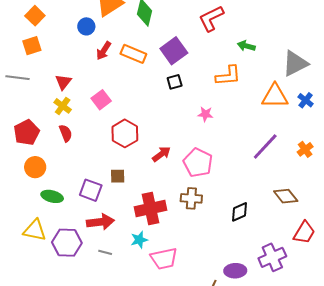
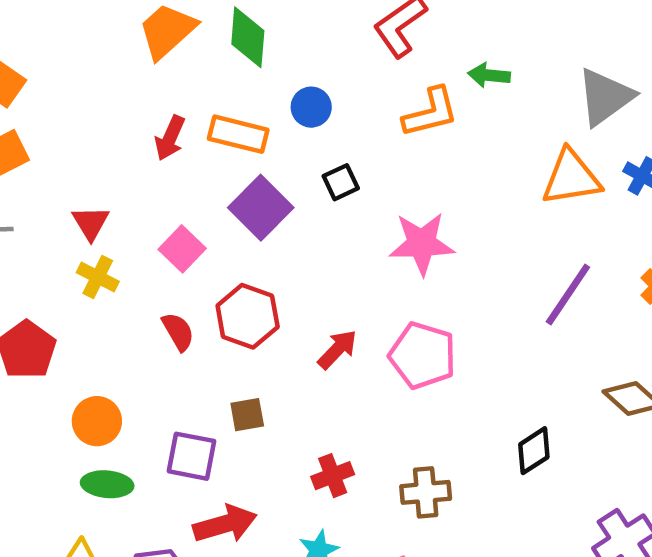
blue circle: (86, 26) -> (311, 107), moved
purple square: (174, 51) -> (261, 208), moved
orange L-shape: (228, 76) -> (431, 112), moved
pink star: (205, 114) -> (422, 244), size x1.8
red semicircle: (66, 133) -> (178, 332), moved
orange circle: (35, 167) -> (97, 421), moved
brown cross: (191, 198) -> (426, 492), moved
red cross: (150, 208) -> (333, 476), size x0.6

